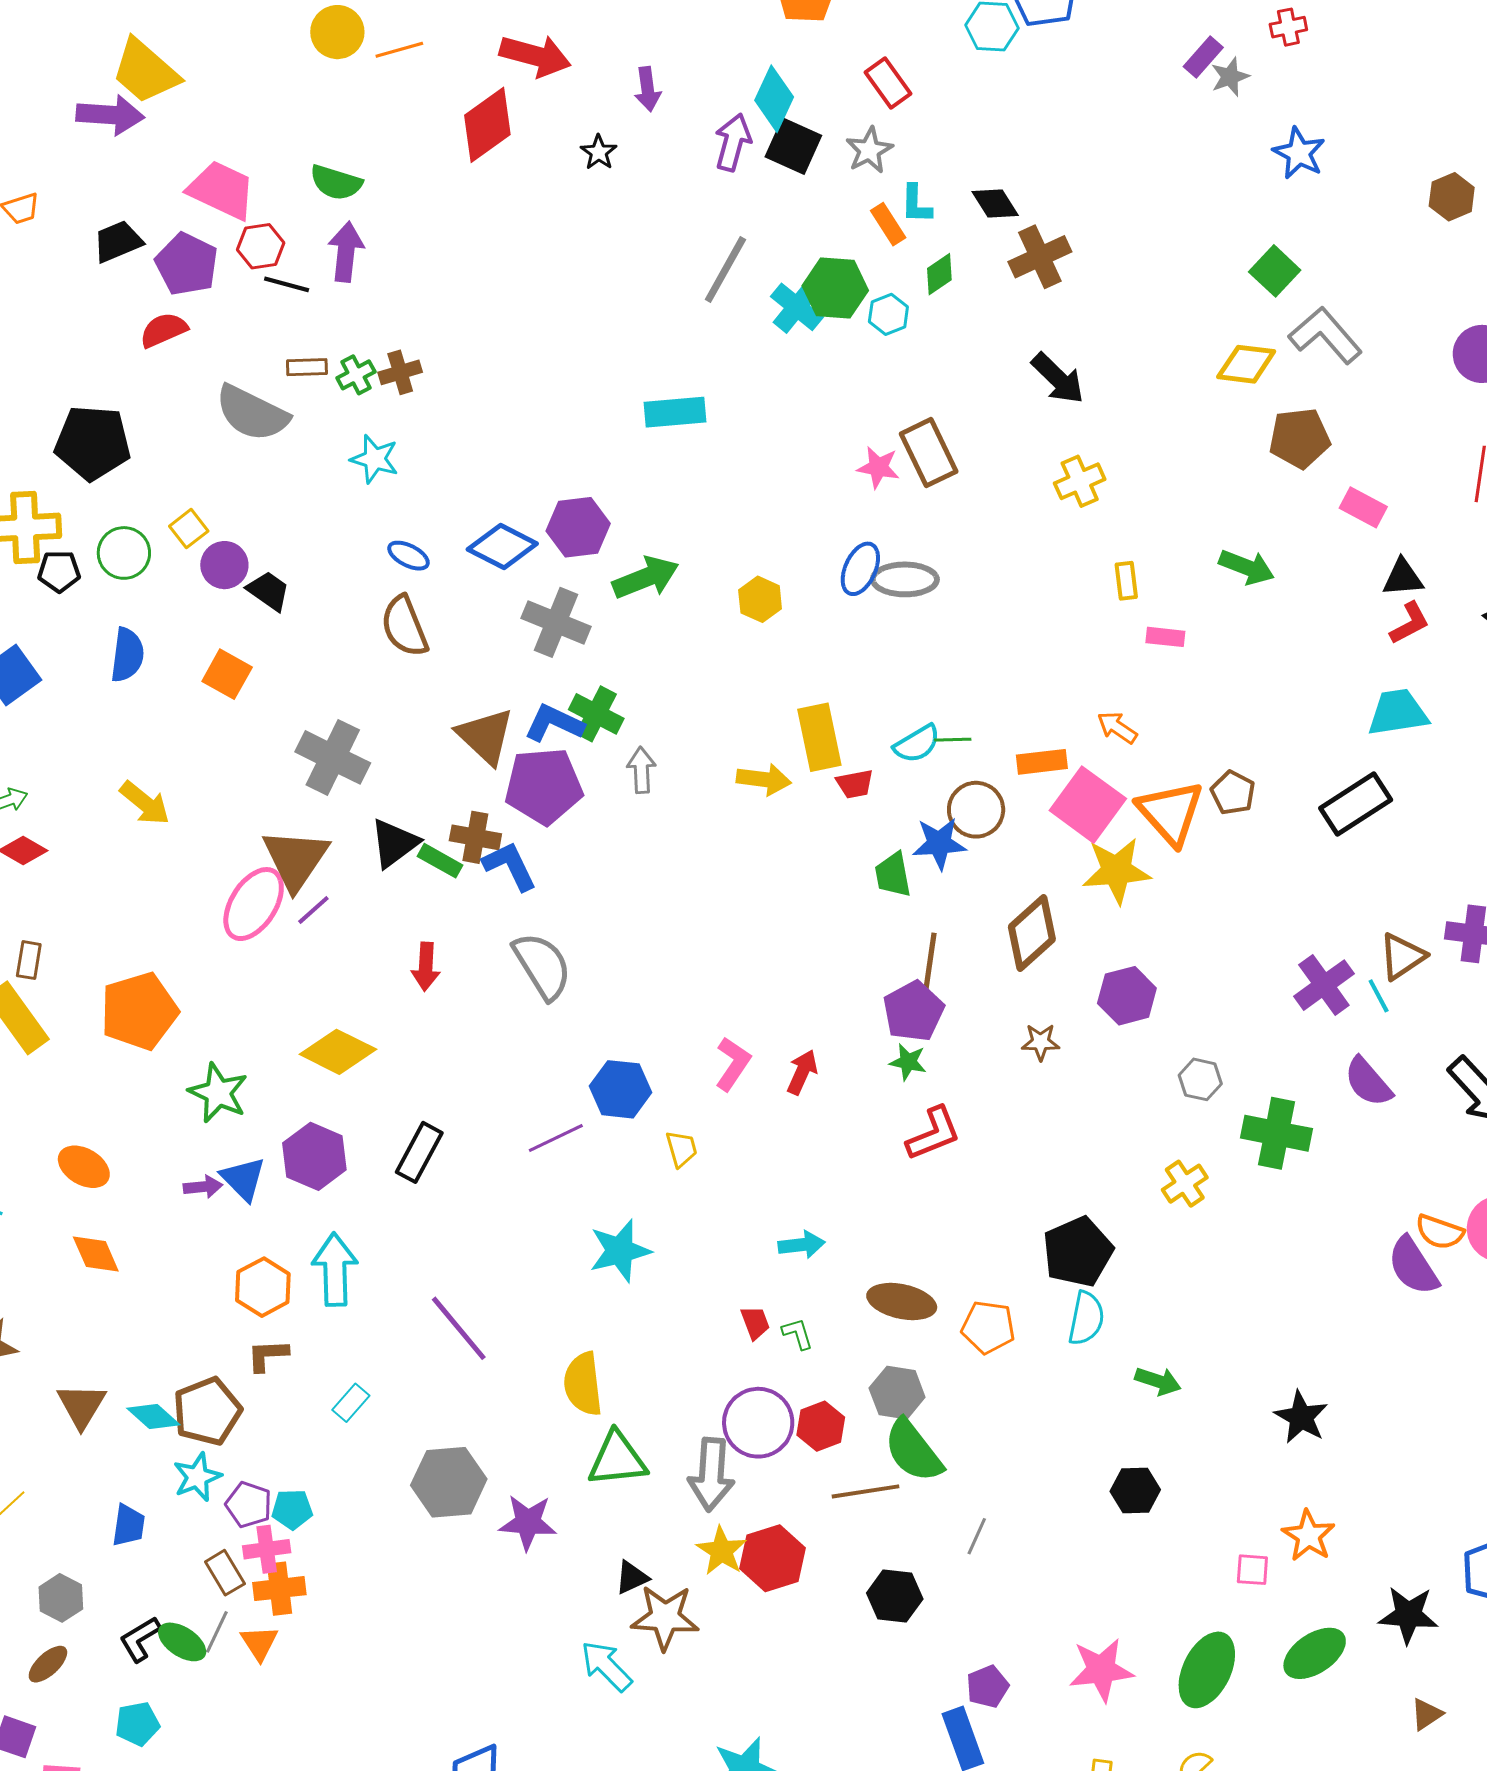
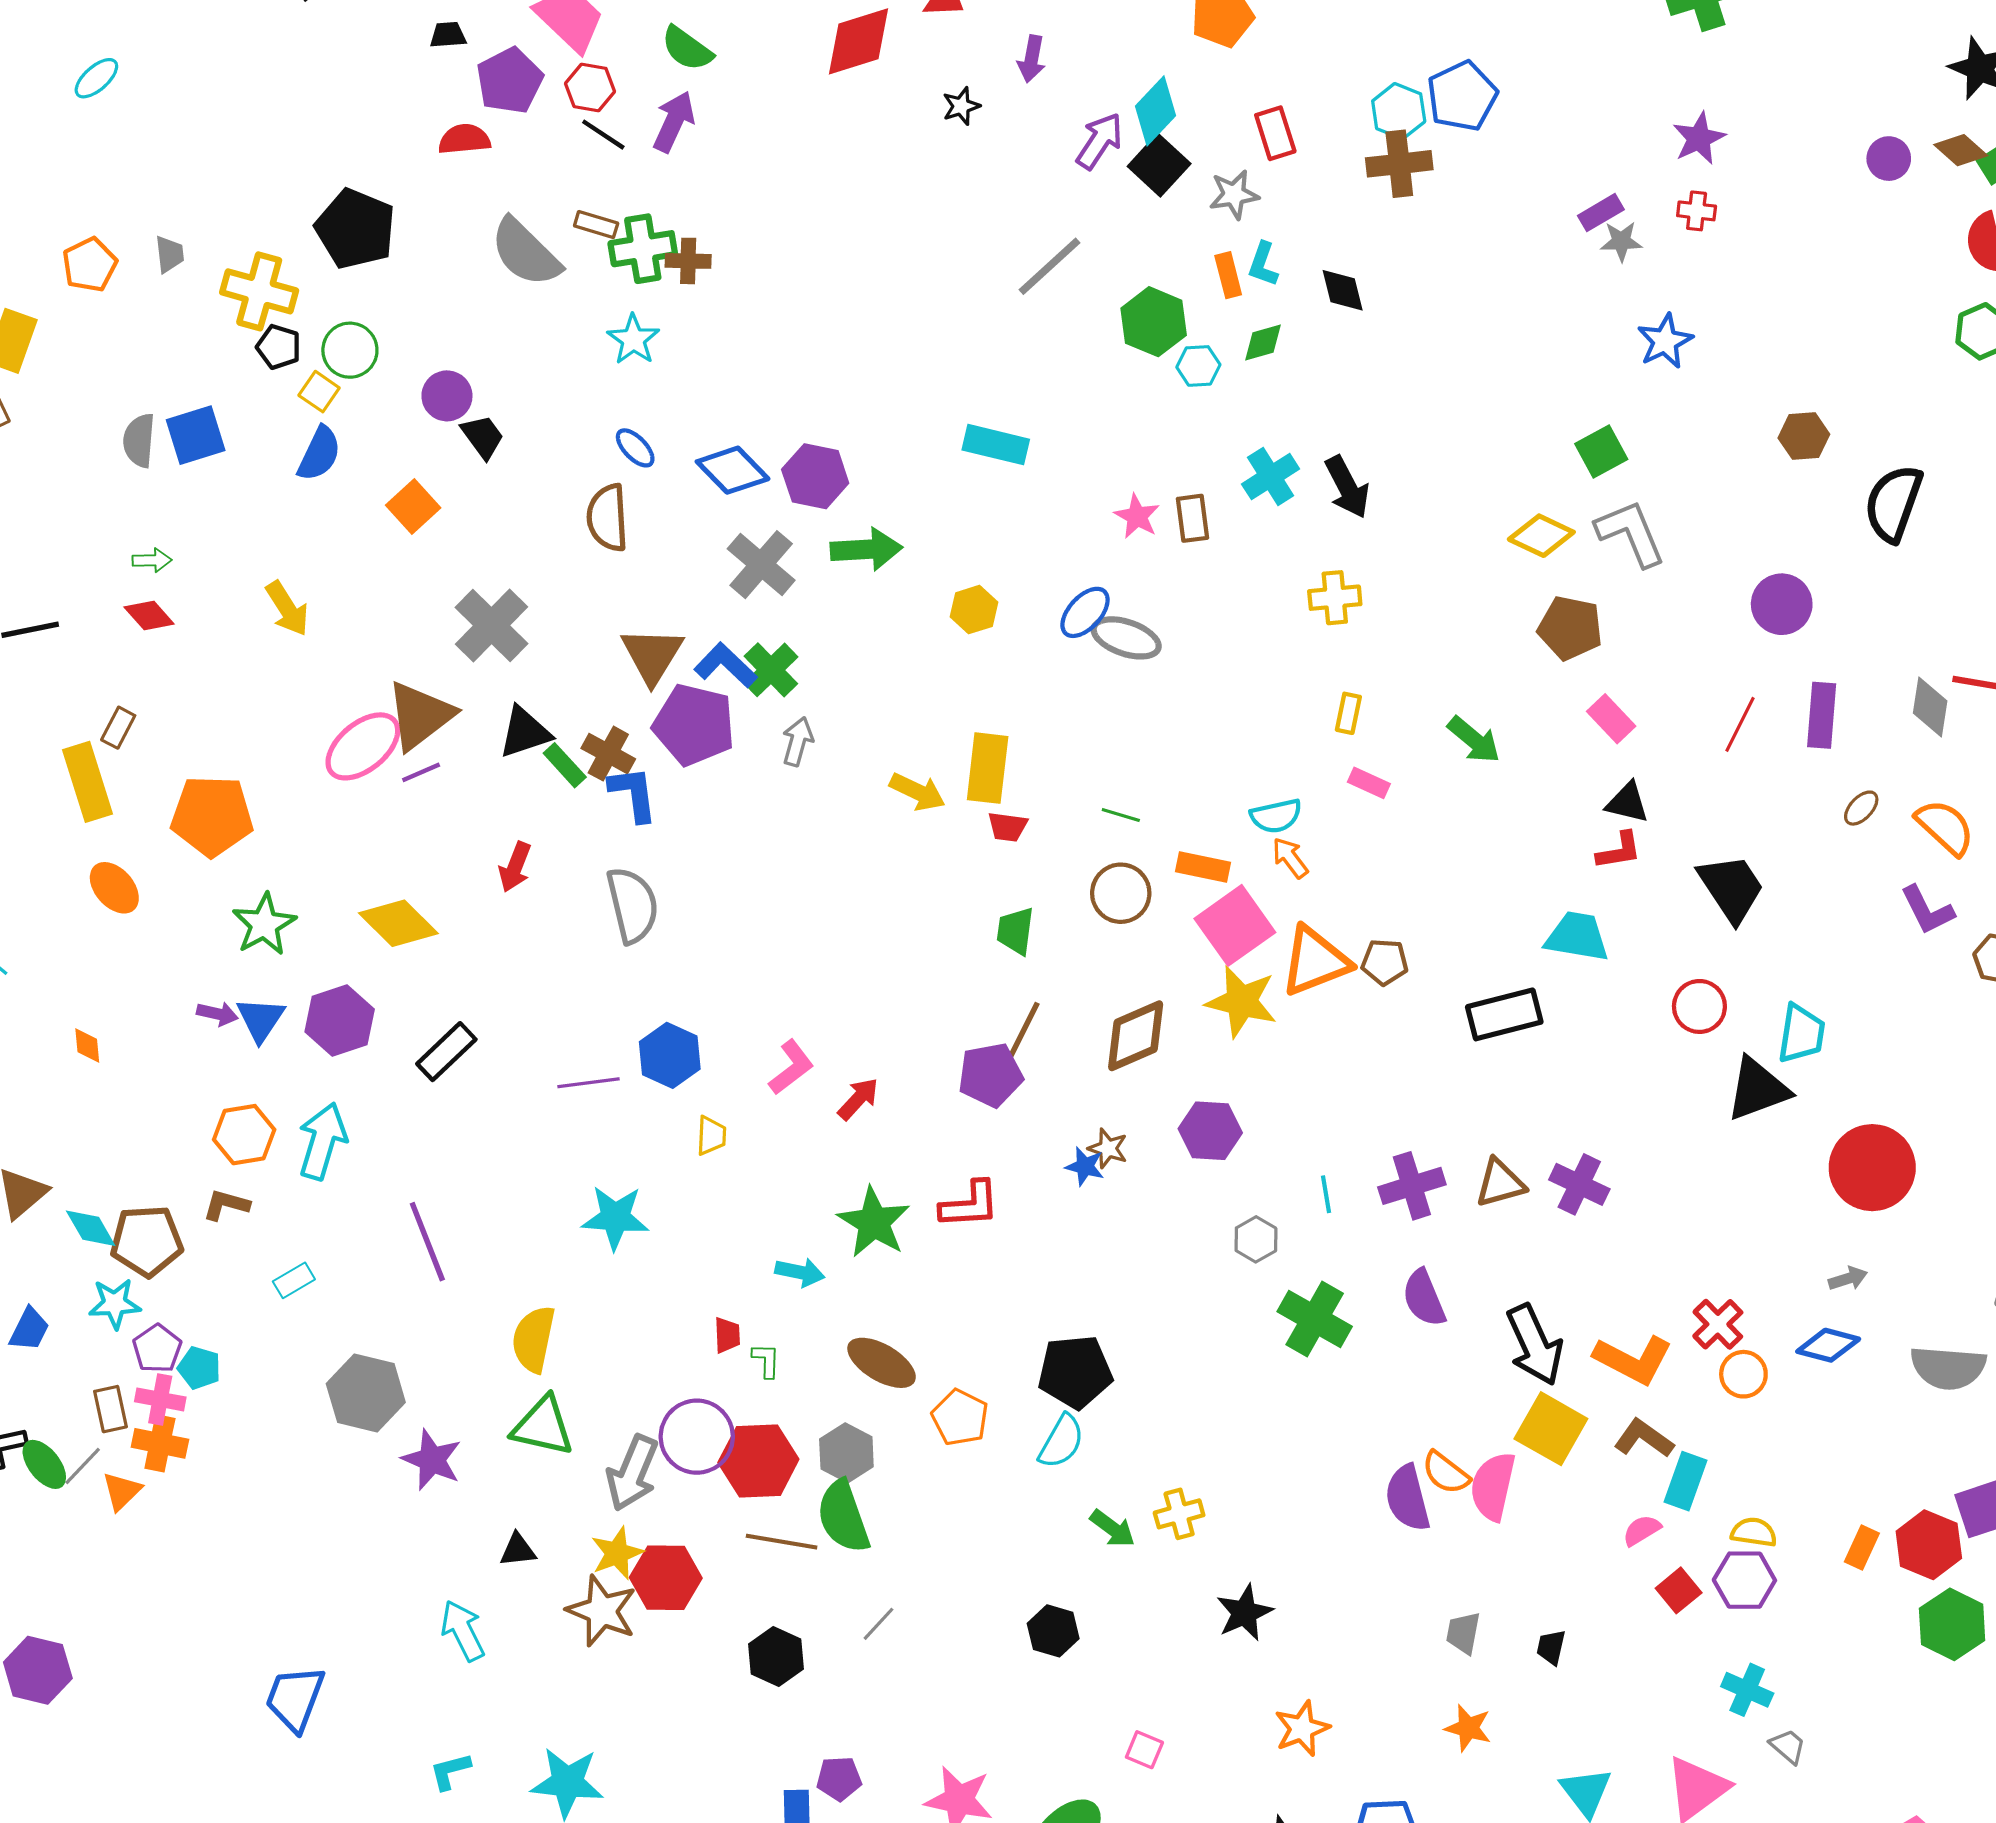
black trapezoid: (118, 241) -> (448, 35), size x0.7
brown cross: (1040, 257) -> (1399, 164), moved
cyan cross: (797, 307) -> (1271, 477), moved
green cross: (356, 375) -> (643, 249), size x1.6
cyan rectangle: (675, 412) -> (996, 445), moved
brown rectangle: (929, 453) -> (1192, 518), size x0.7
yellow square: (189, 529) -> (319, 392), moved, turned -36
cyan semicircle: (917, 744) -> (1276, 816), moved
brown pentagon: (1233, 793) -> (1385, 962), turned 30
orange triangle: (1170, 813) -> (1315, 961), turned 32
blue star: (939, 843) -> (1085, 1166), moved, size x0.7
cyan line: (1379, 996) -> (1326, 1194), moved
green star: (908, 1062) -> (874, 1222), moved, size x1.8
orange ellipse: (84, 1167) -> (114, 888), moved
yellow cross: (1185, 1184) -> (1179, 1514), moved
orange diamond: (96, 1254) -> (87, 1046), size x0.7
red hexagon: (821, 1426) -> (758, 1461), size x1.5
orange star: (1308, 1536) -> (1302, 1729), moved
brown star: (665, 1617) -> (602, 1611), moved

